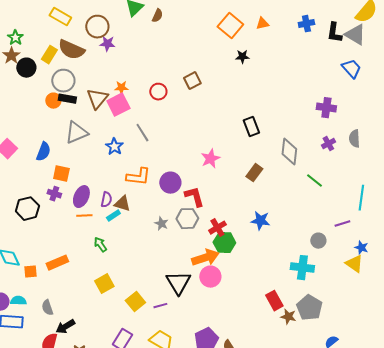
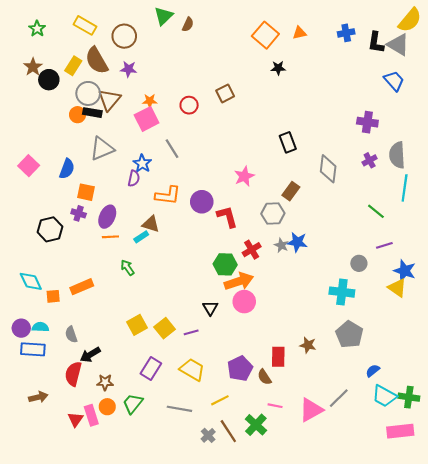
green star: (15, 38) -> (37, 29), moved
purple star: (107, 44) -> (128, 69), moved
brown semicircle: (71, 50) -> (97, 61), turned 36
brown triangle: (97, 99) -> (109, 100), moved
gray semicircle: (354, 139) -> (397, 155), size x1.4
green line: (314, 181) -> (376, 211), moved
cyan line: (361, 198) -> (405, 188), moved
purple semicircle: (106, 200) -> (134, 178), moved
gray hexagon: (187, 219) -> (273, 213), moved
gray star: (161, 224) -> (281, 245), moved
green hexagon: (224, 243) -> (225, 264), moved
blue star: (361, 248) -> (405, 271), size x1.5
black triangle: (178, 283) -> (210, 308), size x0.6
yellow square: (104, 284) -> (137, 325), moved
red rectangle: (274, 301) -> (278, 357), moved, turned 30
brown star: (288, 317) -> (308, 345), moved

